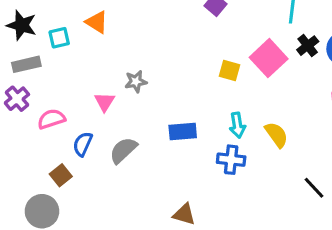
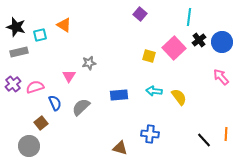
purple cross: (17, 99) -> (13, 84), moved
cyan arrow: (237, 125) -> (154, 91), turned 105
blue semicircle: (83, 144) -> (55, 103), turned 133
blue cross: (231, 160) -> (150, 134), moved
black line: (314, 188) -> (204, 140), moved

